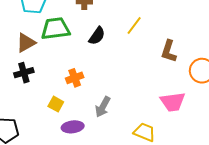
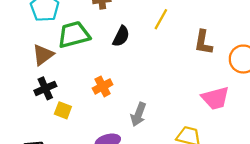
yellow square: (56, 104) -> (63, 110), moved

